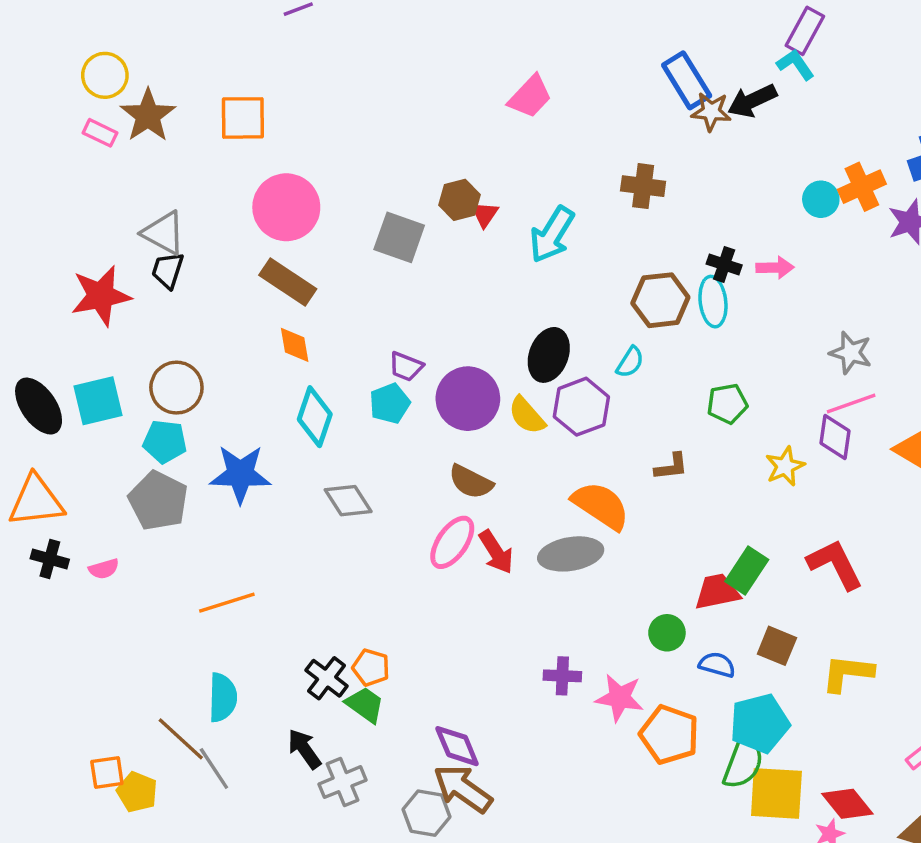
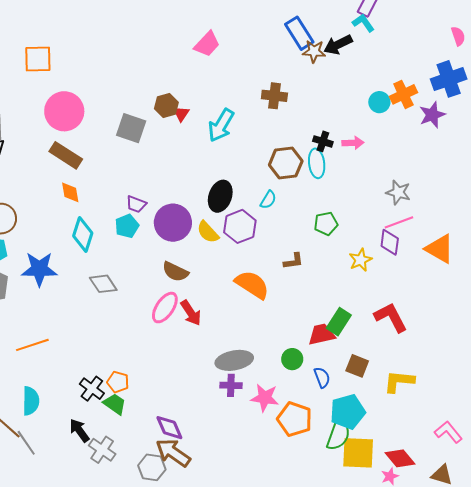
gray ellipse: (571, 554) -> (234, 360), moved
blue semicircle: (717, 665) -> (322, 377), turned 55
gray cross: (343, 782) -> (102, 450), turned -32

